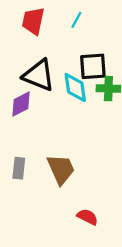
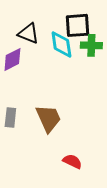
black triangle: (39, 75) -> (28, 33), size x0.7

